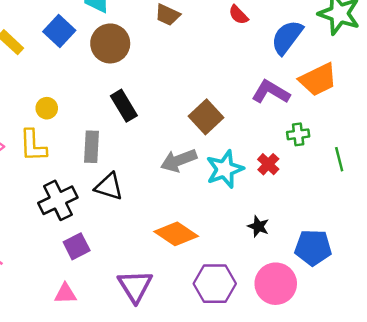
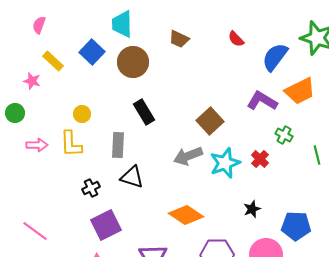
green cross: (298, 134) -> (284, 135), turned 36
black cross: (58, 200) -> (91, 188), size x0.6
black star: (258, 226) -> (252, 209), turned 30
purple square: (77, 246) -> (106, 225), size x1.4

